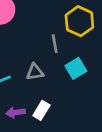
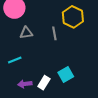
cyan square: (76, 68) -> (66, 74), moved
gray triangle: (35, 72) -> (26, 33), moved

